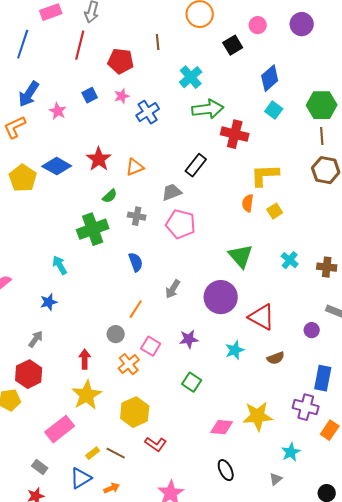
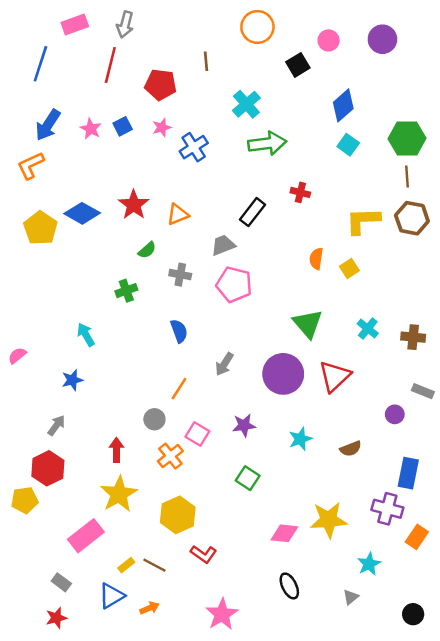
pink star: (58, 111) -> (91, 129), moved
red cross: (235, 134) -> (300, 192), moved, size x0.6
yellow L-shape: (265, 175) -> (363, 221), moved
green cross: (93, 229) -> (126, 291), size x0.6
red triangle: (262, 317) -> (335, 376), moved, turned 48

